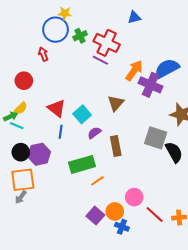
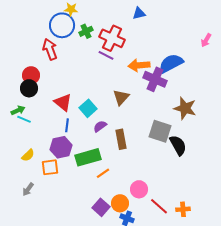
red arrow: (43, 54) -> (50, 49), size x1.5
orange arrow: (134, 70) -> (139, 65), turned -130
yellow semicircle: (21, 108) -> (28, 155), moved
black circle: (21, 152) -> (29, 88), moved
purple hexagon: (39, 154) -> (61, 147), moved
orange square: (23, 180) -> (50, 167), moved, size x0.7

